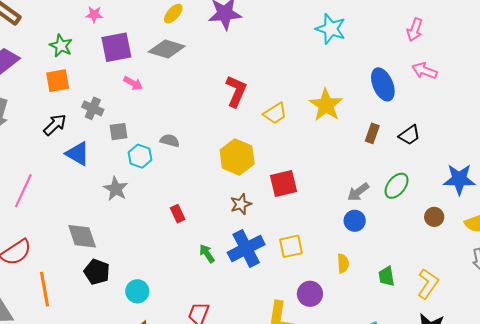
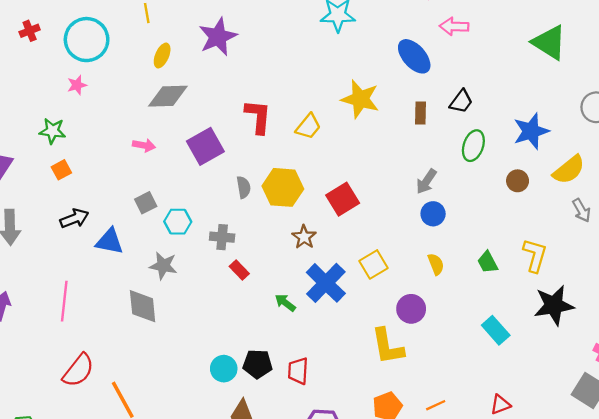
purple square: (116, 47) -> (205, 146), moved
orange square: (58, 81) -> (61, 170), size x0.7
gray cross: (93, 108) -> (222, 237), moved
black arrow: (55, 125) -> (74, 218), turned 40
gray semicircle: (170, 141) -> (244, 187), moved, turned 84
green ellipse: (397, 186) -> (473, 146), moved
gray diamond: (82, 236) -> (143, 306), moved, turned 32
black pentagon: (97, 272) -> (258, 364), moved

